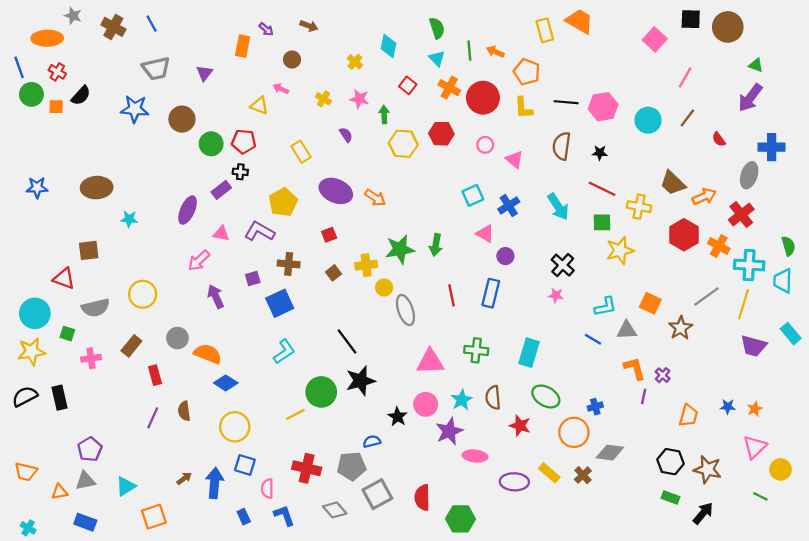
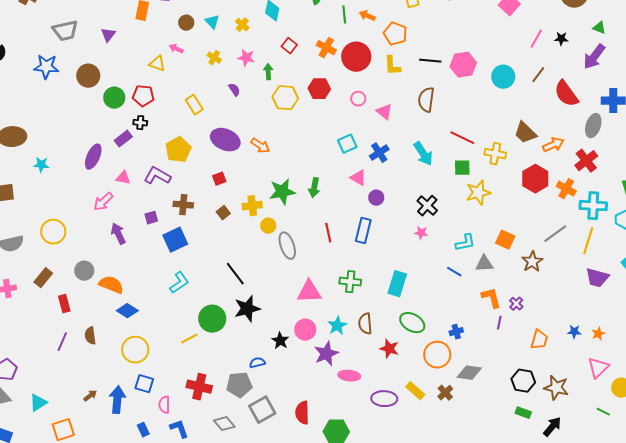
cyan triangle: (437, 58) -> (212, 22), moved
red semicircle: (719, 139) -> (566, 94), size x2.0
black star: (600, 153) -> (561, 39), moved

